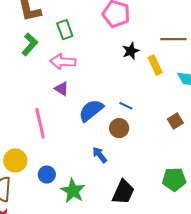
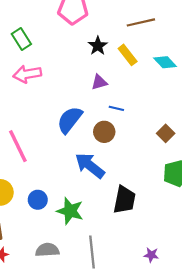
purple triangle: (62, 89) -> (99, 82), moved, turned -35
blue line: (126, 106) -> (116, 108), moved
brown square: (175, 121) -> (166, 133), moved
blue arrow: (100, 155) -> (90, 166), size x1.6

